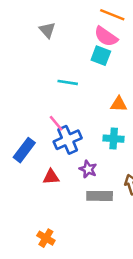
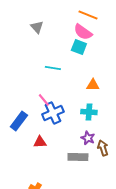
purple star: (88, 169) -> (88, 138), moved

